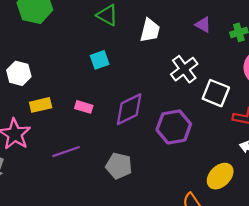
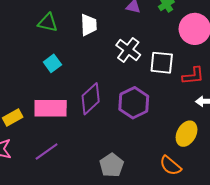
pink rectangle: (84, 107) -> (51, 108), size x2.0
gray pentagon: (119, 166) -> (112, 165), moved, turned -30

